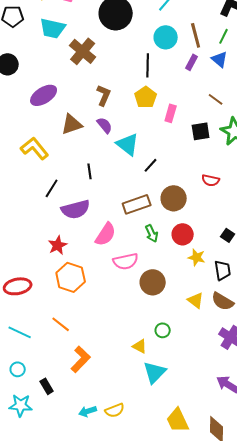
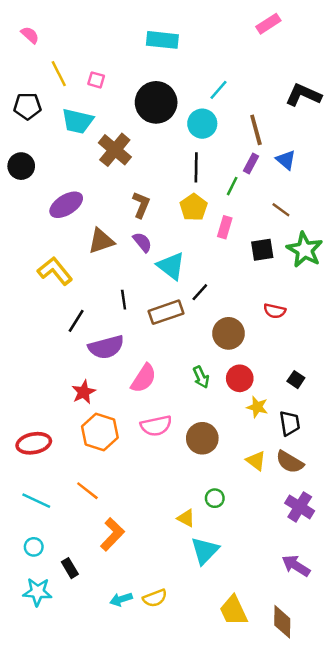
green line: (224, 36) -> (232, 186), moved
cyan circle: (166, 37) -> (202, 124), moved
brown rectangle: (137, 204) -> (166, 312), moved
pink semicircle: (126, 261) -> (156, 426), moved

